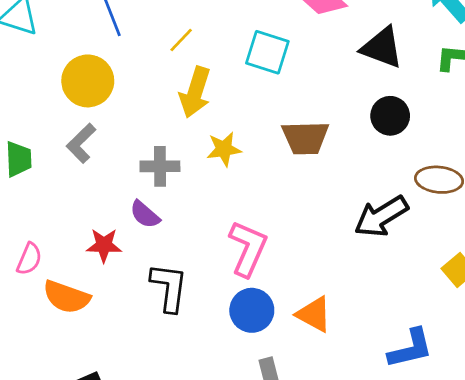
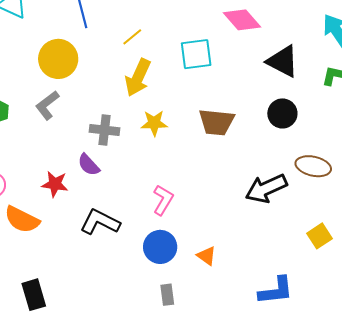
cyan square: (267, 52) -> (196, 54), turned -32
pink L-shape: (248, 248) -> (163, 200), size x0.7
black L-shape: (169, 287) -> (100, 222), turned -78
orange triangle: (314, 314) -> (207, 256), size x0.7

